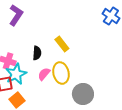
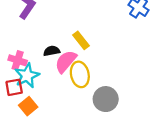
black semicircle: (37, 53) -> (52, 51), turned -104
pink semicircle: (44, 74) -> (66, 62), moved, size x1.5

